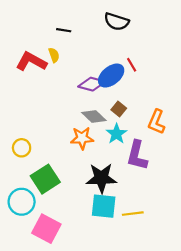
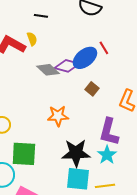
gray diamond: (94, 117) -> (48, 70), moved
cyan star: (117, 134) -> (107, 155), moved
green square: (45, 179) -> (24, 154), turned 36

